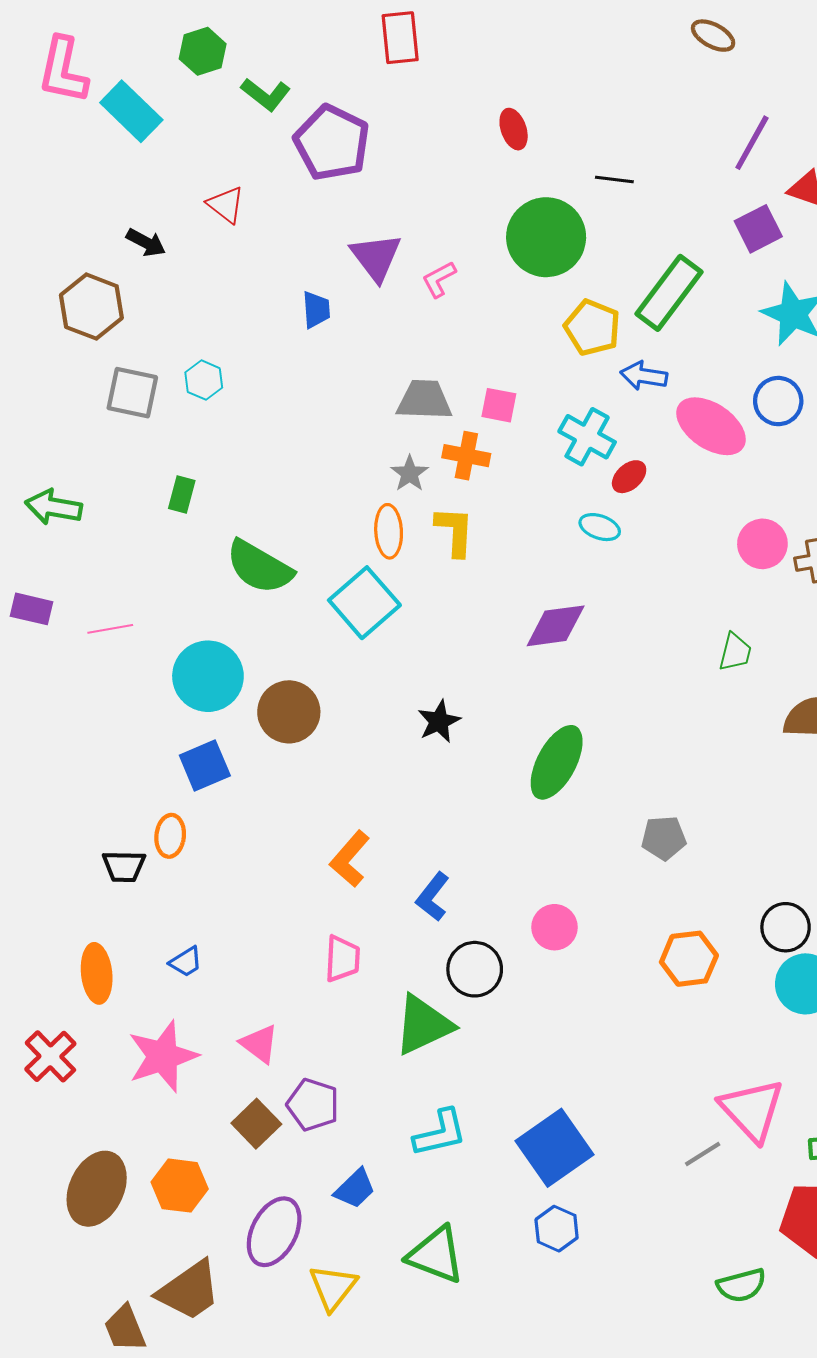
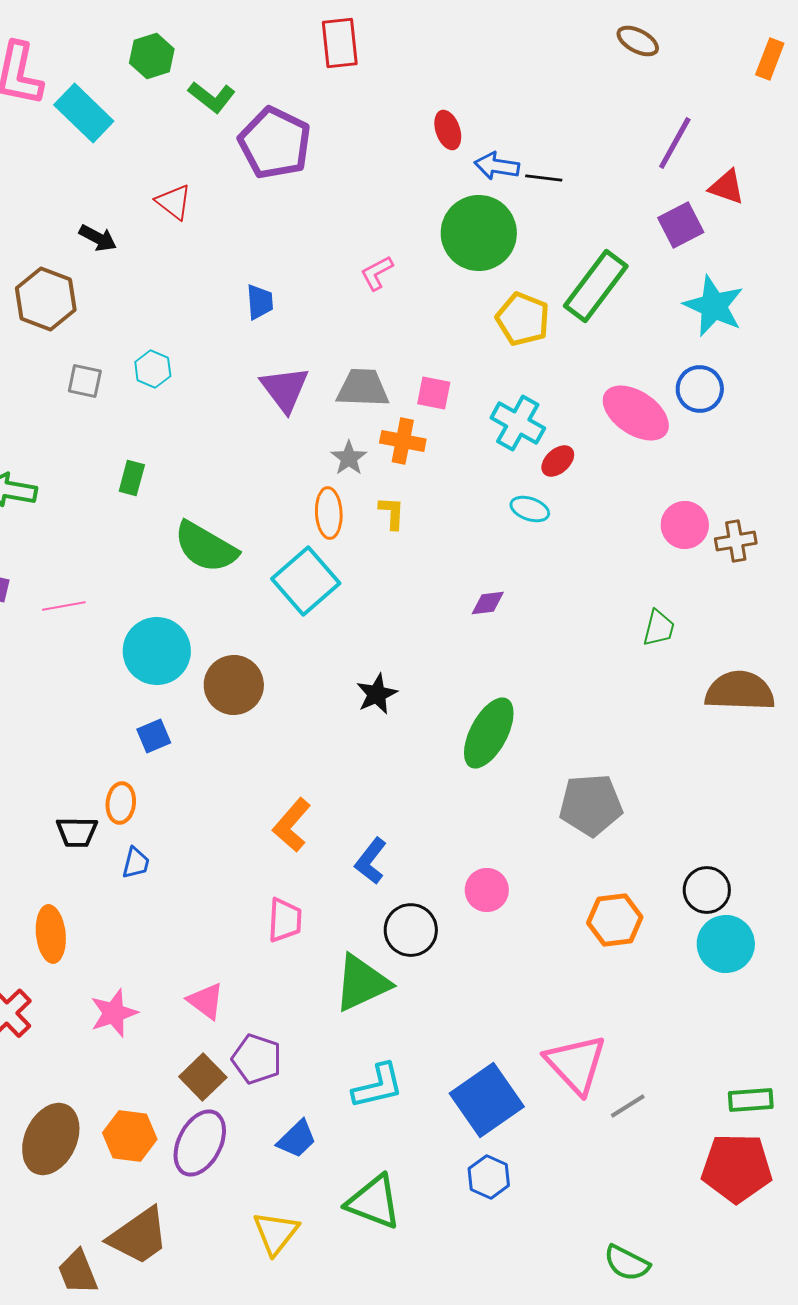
purple triangle: (376, 257) -> (285, 389), moved
blue arrow: (644, 376) -> (497, 166), moved
gray square: (132, 393) -> (85, 381), size x0.7
yellow L-shape: (455, 531) -> (392, 513), size x0.7
purple diamond: (556, 626) -> (488, 603), size x0.6
blue square: (205, 765) -> (154, 736), size x0.7
gray pentagon: (664, 838) -> (591, 805), size x1.5
blue trapezoid: (186, 962) -> (136, 863), moved, turned -44
pink star: (163, 1056) -> (114, 1013), size x0.7
pink triangle: (752, 1110) -> (576, 1064), moved
purple ellipse: (274, 1232) -> (200, 1143), moved
green semicircle: (741, 1285) -> (627, 1263), moved, turned 42

